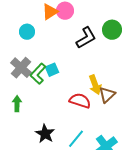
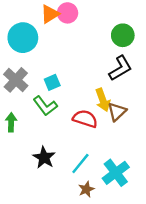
cyan circle: (27, 32) -> (23, 38), size x1.6
black L-shape: (86, 38) -> (120, 68), moved
green L-shape: (38, 74) -> (45, 106), moved, turned -80

